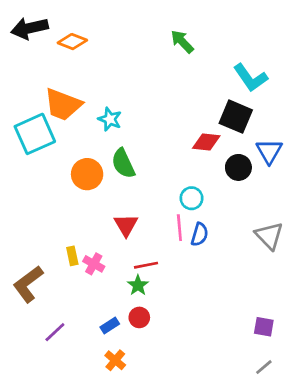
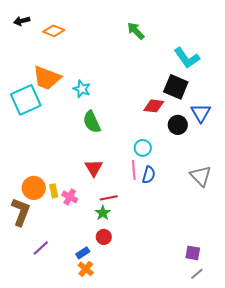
black arrow: (29, 28) -> (22, 21), size x0.6
orange circle: (87, 174) -> (34, 188), moved
brown L-shape: (28, 284) -> (21, 212), turned 148
blue rectangle: (110, 325) -> (83, 253), moved
purple square: (264, 327) -> (193, 253), moved

